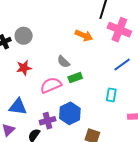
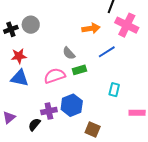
orange arrow: (84, 35) -> (91, 28), turned -36
blue line: (122, 65) -> (107, 52), moved
red star: (24, 68) -> (19, 56), moved
blue triangle: (18, 107) -> (20, 78), moved

